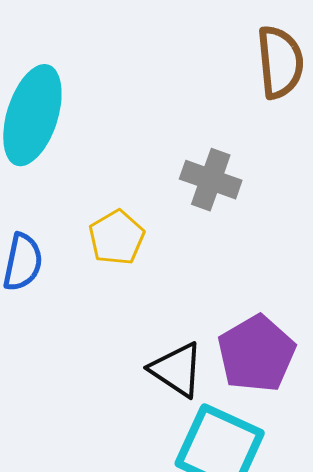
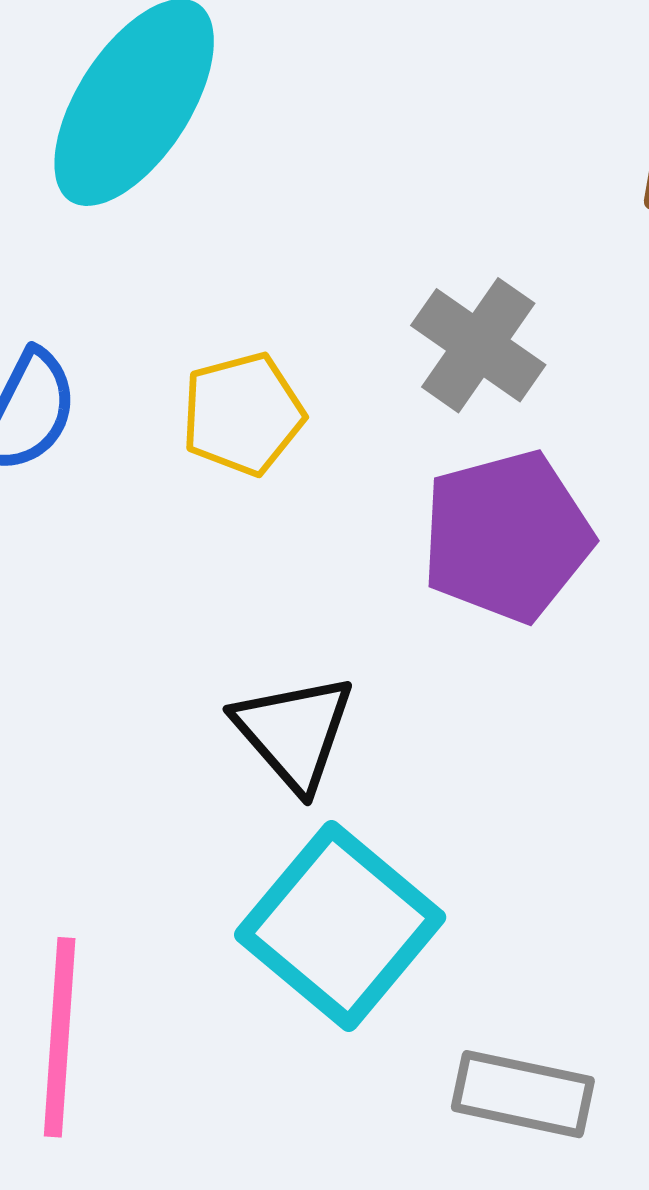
purple pentagon: (256, 354) -> (507, 536), moved

